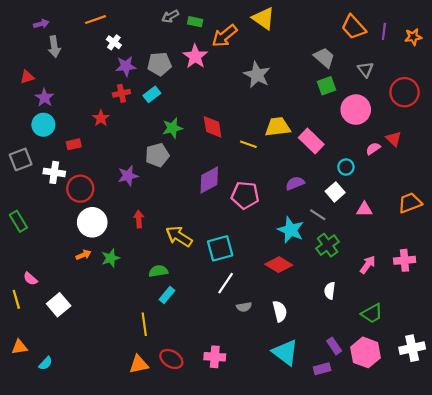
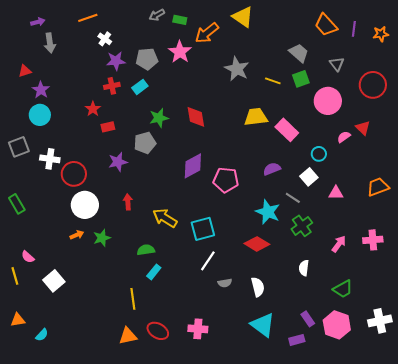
red rectangle: (74, 144) -> (108, 127), moved
yellow line: (248, 144) -> (273, 81), moved

